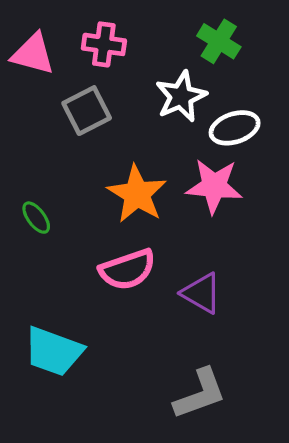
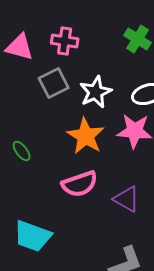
white star: (181, 96) -> (96, 92), moved

